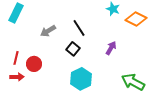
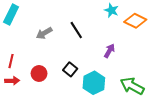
black square: (73, 49) -> (70, 69), moved
red circle: (34, 64) -> (39, 73), moved
cyan hexagon: (81, 79) -> (94, 83), moved

